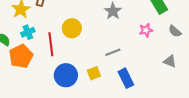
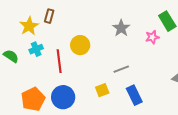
pink star: (146, 30) -> (152, 37), moved
orange pentagon: (21, 56) -> (33, 99), moved
blue circle: (66, 75) -> (63, 97), moved

